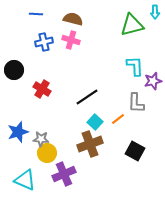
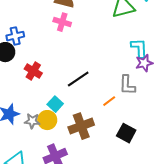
blue cross: (44, 42) -> (15, 36), moved
cyan L-shape: (135, 66) -> (139, 48), moved
cyan square: (95, 122) -> (55, 104), moved
yellow circle: (47, 153) -> (47, 120), moved

